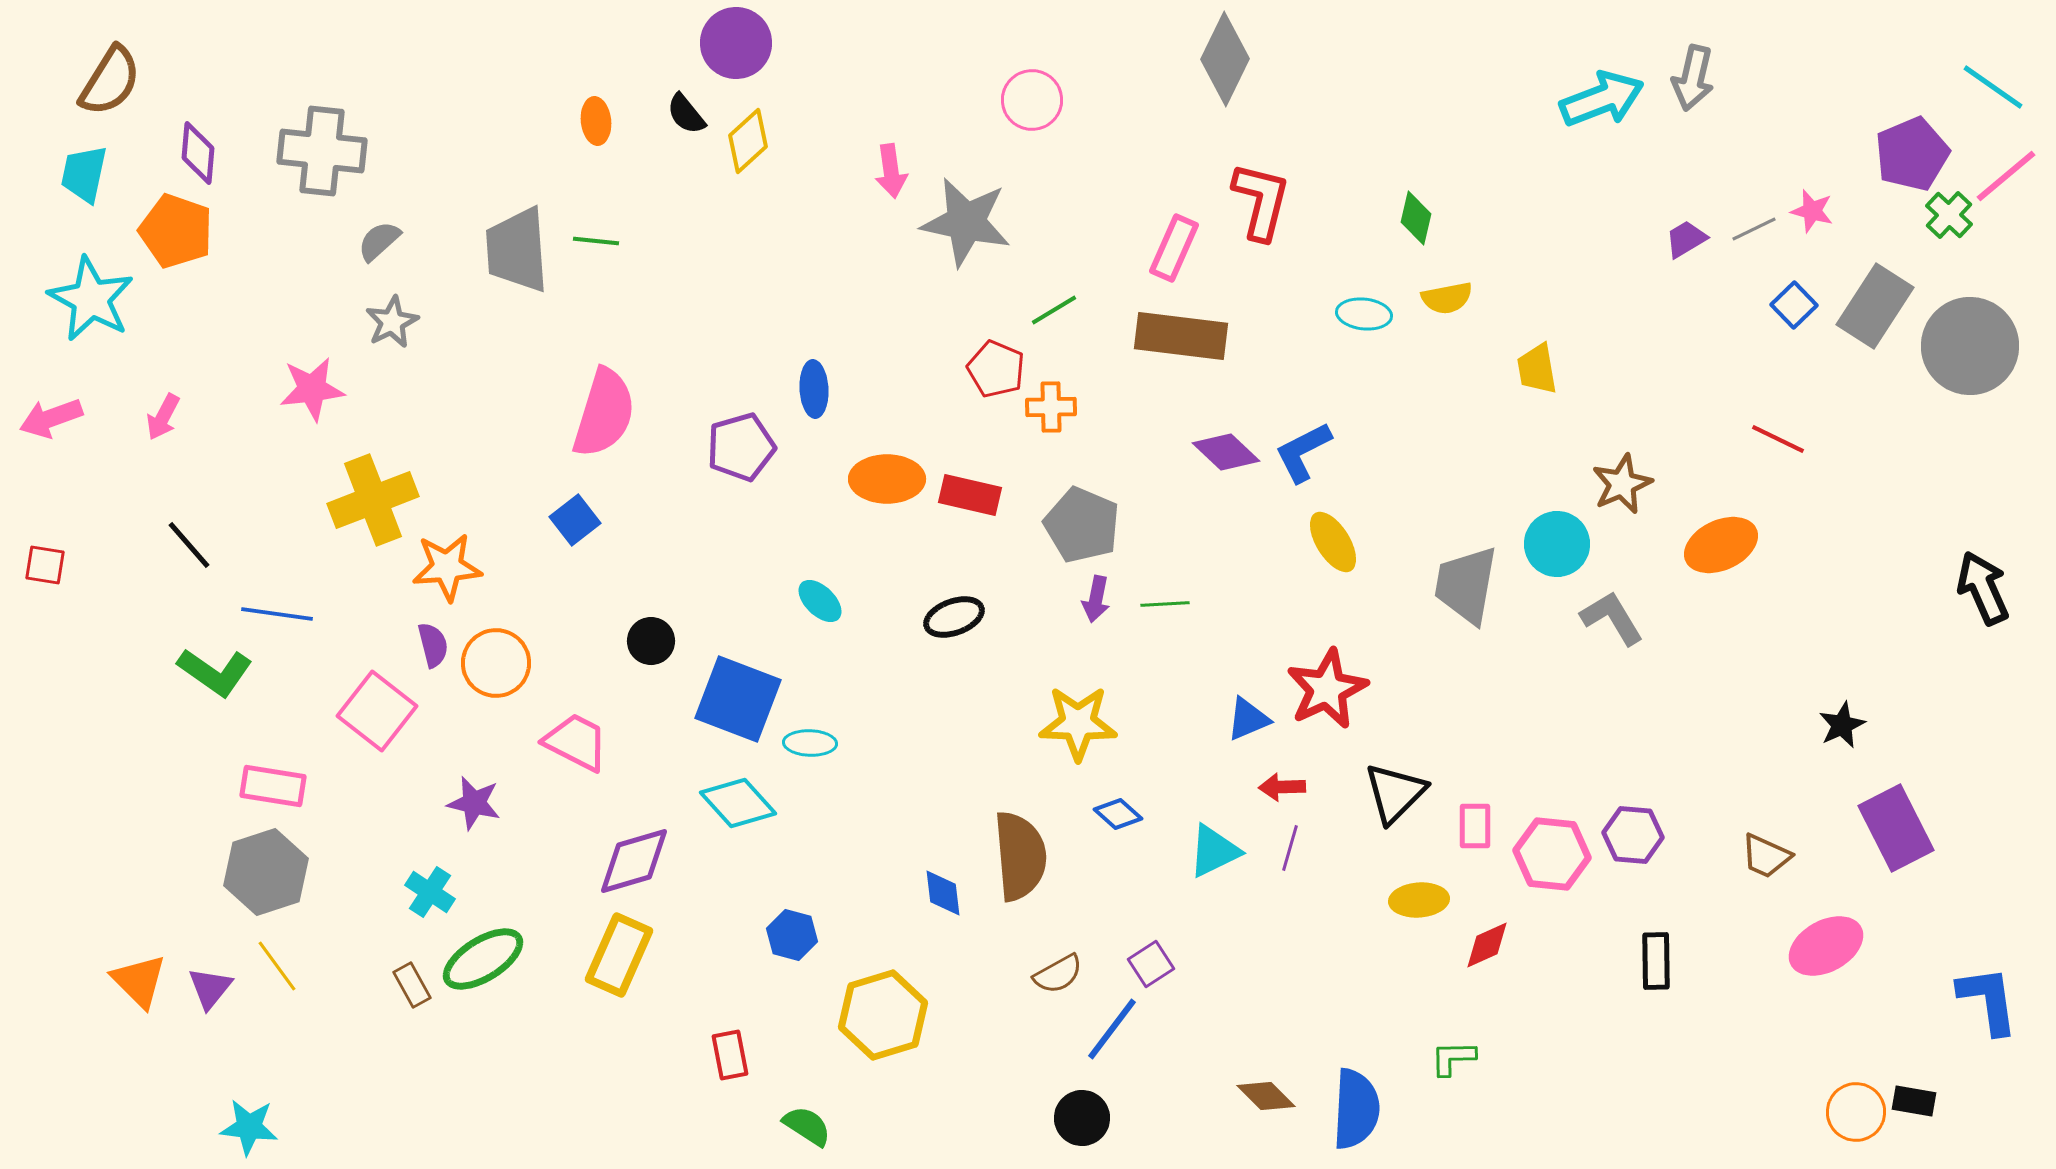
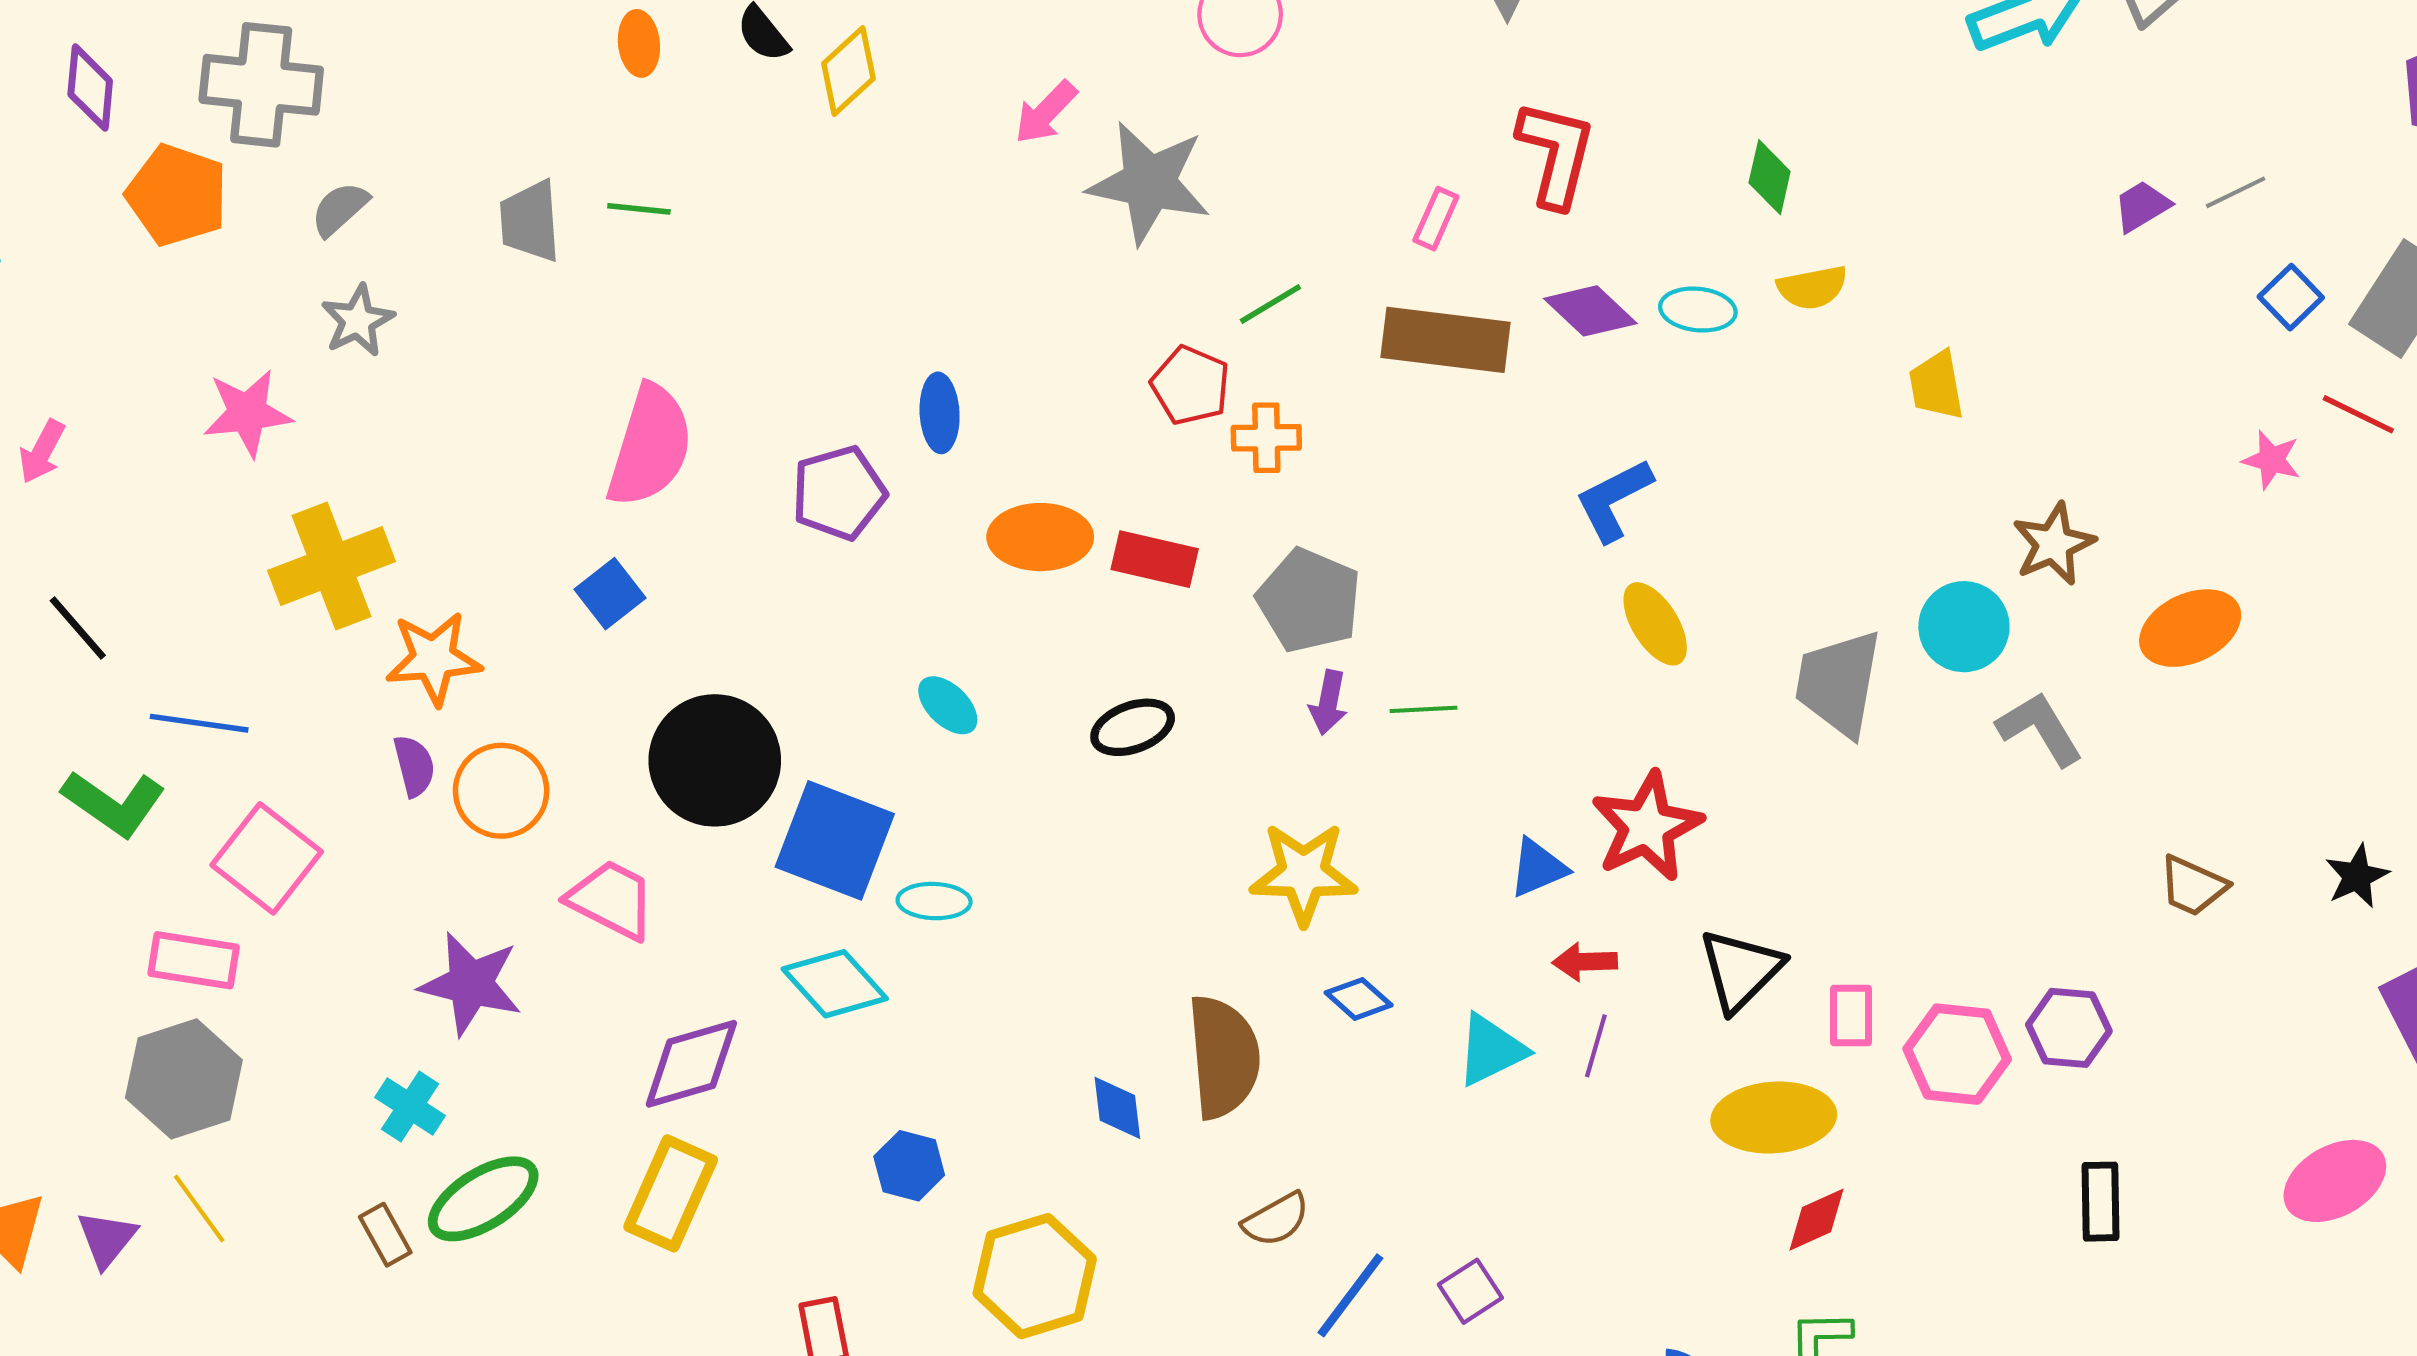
pink arrow: (891, 171) -> (1046, 112), turned 52
pink star: (1812, 211) -> (2271, 460), moved
orange pentagon: (176, 231) -> (177, 195), moved
pink rectangle: (1174, 248) -> (1436, 219), size x0.7
gray trapezoid: (517, 250) -> (530, 221), size x0.7
red line: (1778, 439) -> (2358, 414), moved
purple diamond: (1226, 452) -> (1590, 311), moved
black circle: (651, 641) -> (715, 760), size x2.0
pink square: (377, 711) -> (267, 858), moved
purple star: (474, 803) -> (471, 984), size x1.4
brown trapezoid: (1766, 856) -> (2193, 886), moved
yellow ellipse: (1419, 900) -> (1774, 1118), size x1.5
red diamond: (1487, 945) -> (1816, 1220), moved
purple square: (1151, 964) -> (1470, 1291), moved

